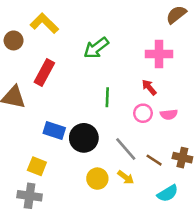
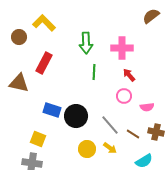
green arrow: (96, 48) -> (86, 43), turned -55
pink cross: (159, 54) -> (122, 48), moved
green line: (107, 97) -> (94, 72), moved
pink semicircle: (169, 114) -> (147, 107), moved

